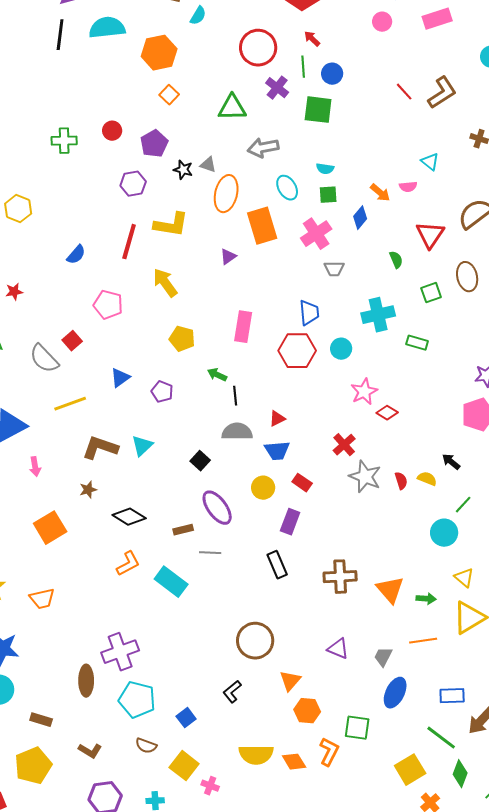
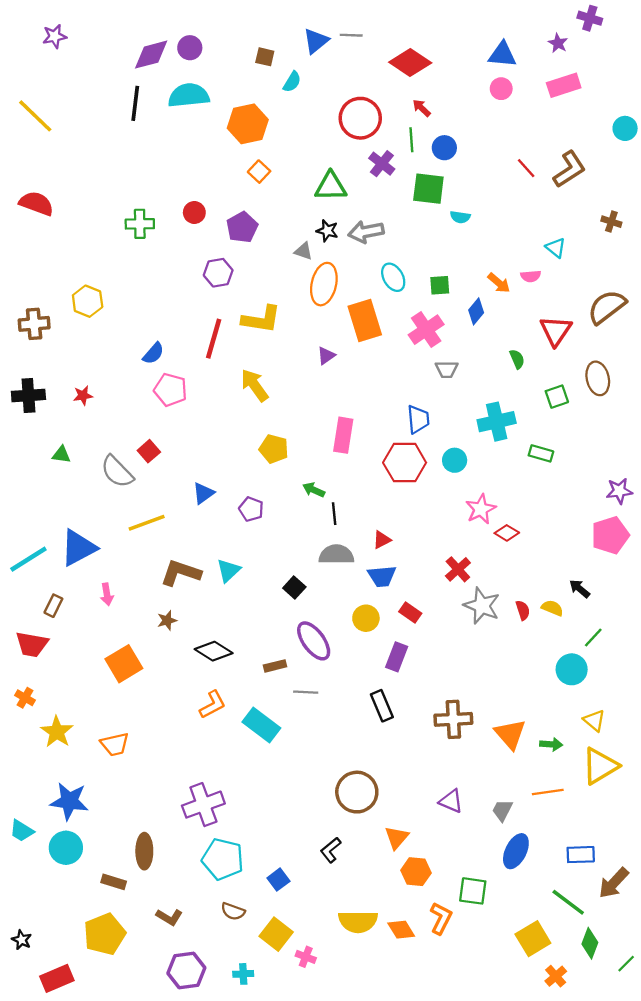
cyan semicircle: (325, 169) -> (460, 217), moved
black star: (183, 170) -> (327, 231), moved
pink pentagon: (108, 305) -> (170, 390), moved
brown ellipse: (86, 681) -> (144, 851), moved

